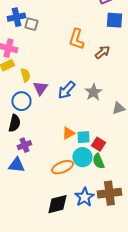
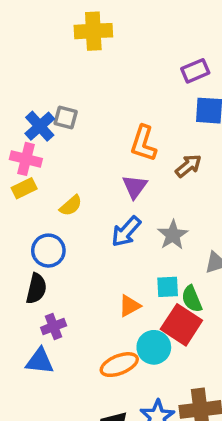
blue cross: (16, 17) -> (40, 126), moved, turned -30
yellow semicircle: (25, 75) -> (71, 206), moved, turned 64
purple triangle: (40, 88) -> (135, 187), moved
cyan square: (83, 137) -> (168, 287), moved
red square: (98, 144) -> (181, 325), size x1.6
green semicircle: (98, 161) -> (192, 299), moved

